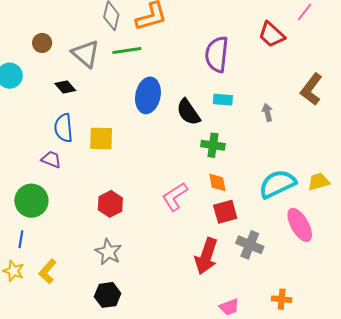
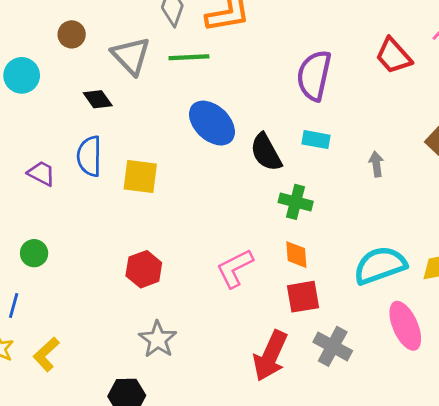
blue ellipse: (148, 95) -> (212, 123), turned -64
purple trapezoid: (51, 159) -> (41, 173), moved
green circle: (31, 201) -> (34, 253), size x0.6
gray star: (108, 252) -> (158, 339), moved

